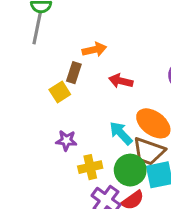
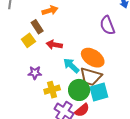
brown rectangle: (74, 73) -> (37, 27), turned -48
red arrow: (121, 81) -> (54, 45), moved

